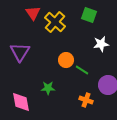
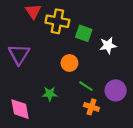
green square: (89, 15) -> (84, 33), moved
yellow cross: (55, 22) -> (57, 21), turned -30
green line: (82, 70) -> (86, 86), moved

